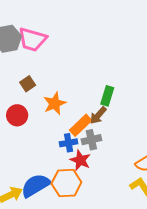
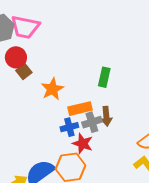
red circle: (17, 115) -> (16, 57), moved
brown arrow: (98, 115) -> (106, 116), moved, turned -42
orange rectangle: (81, 125) -> (80, 109), turned 35

